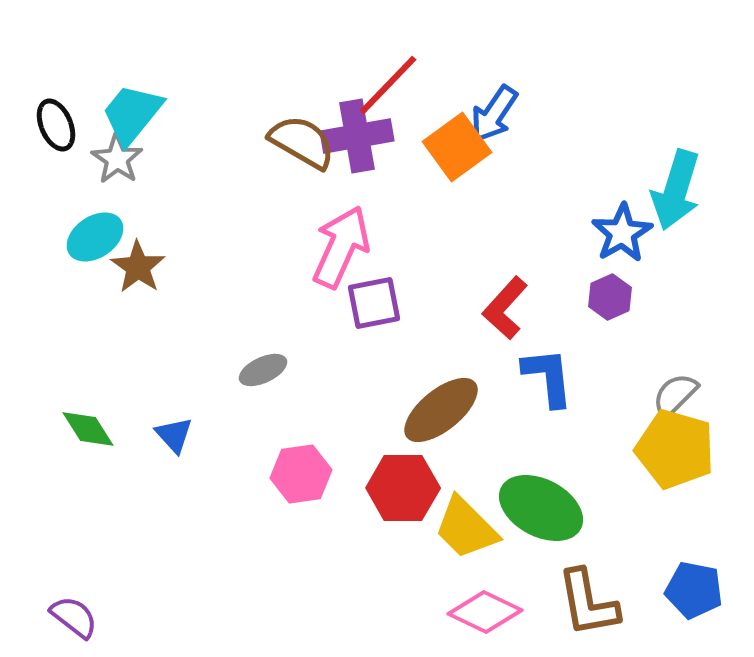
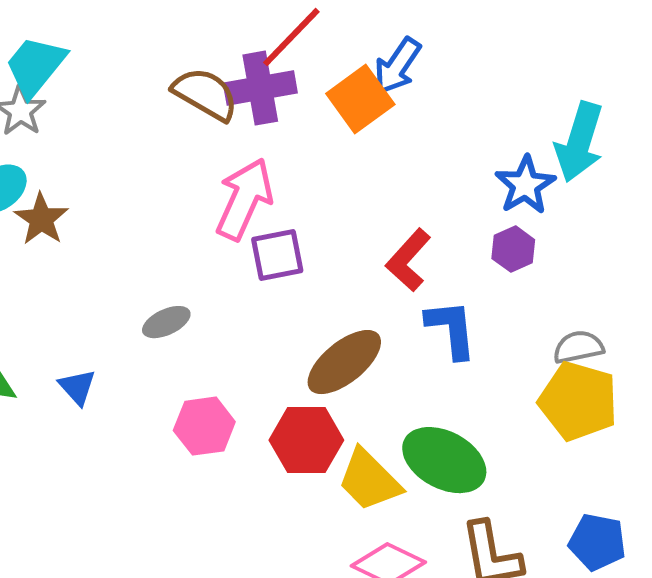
gray semicircle: (675, 395) -> (578, 347), turned 33

